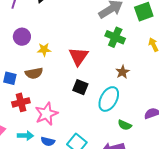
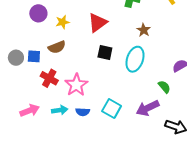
red triangle: (78, 56) -> (98, 23), turned 30
red cross: (21, 102) -> (49, 78), turned -36
green semicircle: (125, 125) -> (164, 87), moved, turned -144

